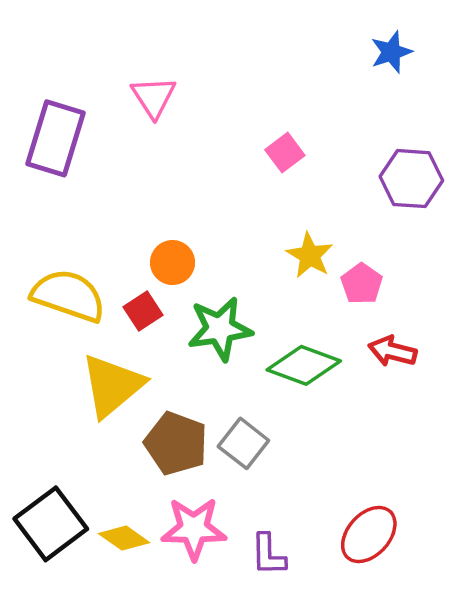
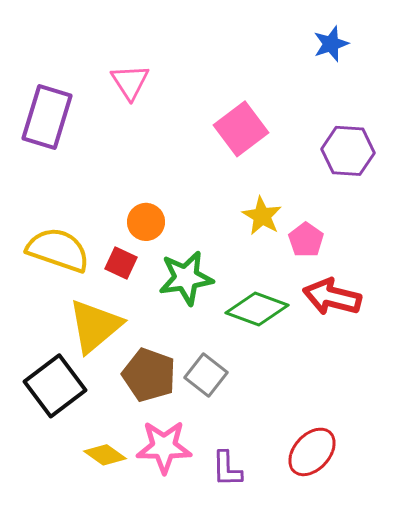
pink square: (285, 153) -> (241, 129), size x1.6
red square: (143, 311) -> (121, 263), turned -32
red arrow: (392, 351) -> (332, 297), size x1.4
black square: (51, 524) -> (55, 386), moved

